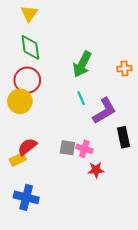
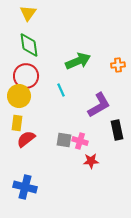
green arrow: (82, 64) -> (78, 61), turned -140
cyan line: (81, 98) -> (61, 90), moved
yellow rectangle: (18, 159) -> (17, 123), moved, turned -56

